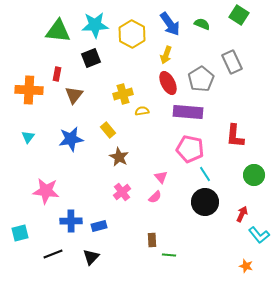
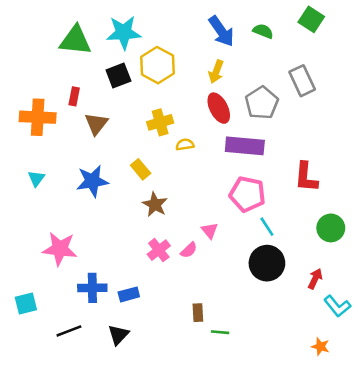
yellow hexagon: (132, 34) -> (158, 65), moved
pink semicircle: (155, 197) -> (189, 250), moved

